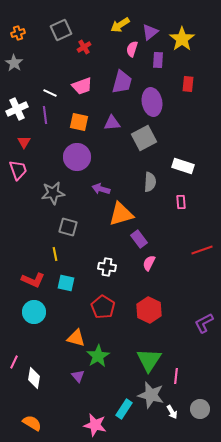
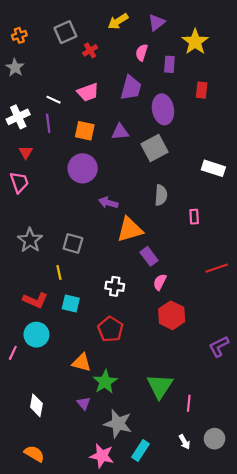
yellow arrow: (120, 25) -> (118, 21), moved
purple triangle: (150, 32) -> (157, 22), moved
white rectangle: (183, 166) -> (213, 168), moved
gray star: (53, 193) -> (30, 240), moved, turned -30
red hexagon: (149, 310) -> (172, 315), moved
pink line: (14, 362) -> (13, 353), moved
gray star: (151, 395) -> (118, 424), moved
cyan rectangle: (124, 409) -> (140, 450), moved

